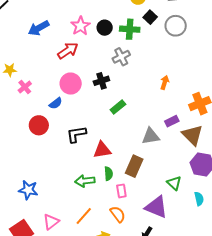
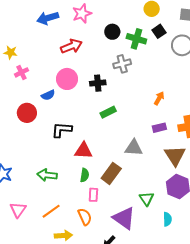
pink star: (80, 26) -> (82, 14), moved
purple rectangle: (172, 121) -> (159, 128), moved
green arrow: (85, 181) -> (47, 175), moved
pink triangle: (51, 222) -> (18, 210), turned -30

